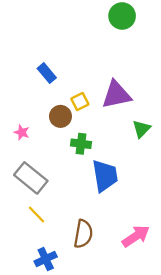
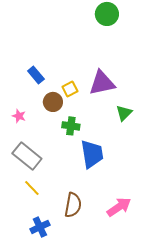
blue rectangle: (47, 73) -> (36, 75), moved

